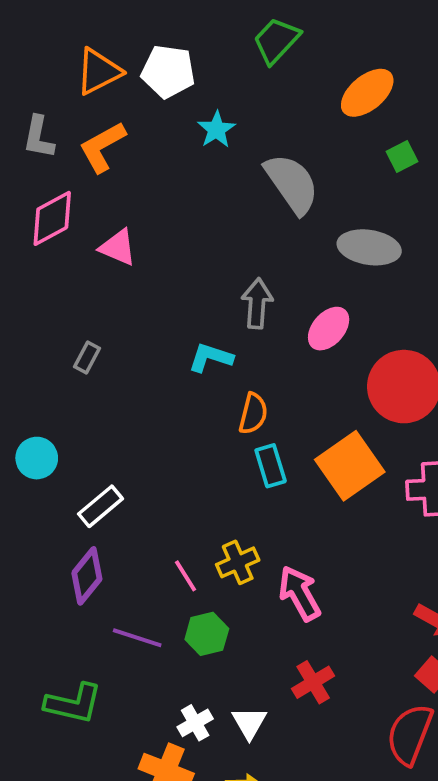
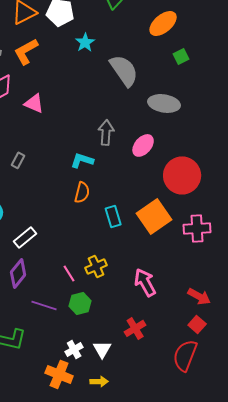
orange semicircle: (253, 414) -> (82, 192), moved
pink arrow: (300, 593) -> (145, 282), moved

